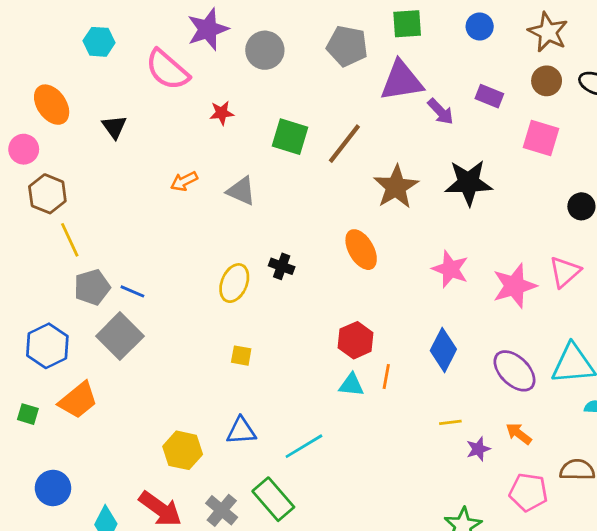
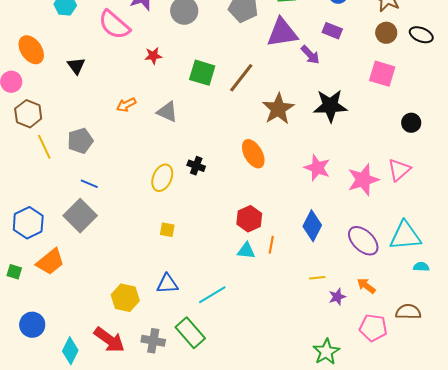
purple rectangle: (489, 96) -> (332, 31), moved
gray pentagon: (92, 287) -> (80, 141), moved
gray cross: (222, 510) -> (153, 341), turned -30

